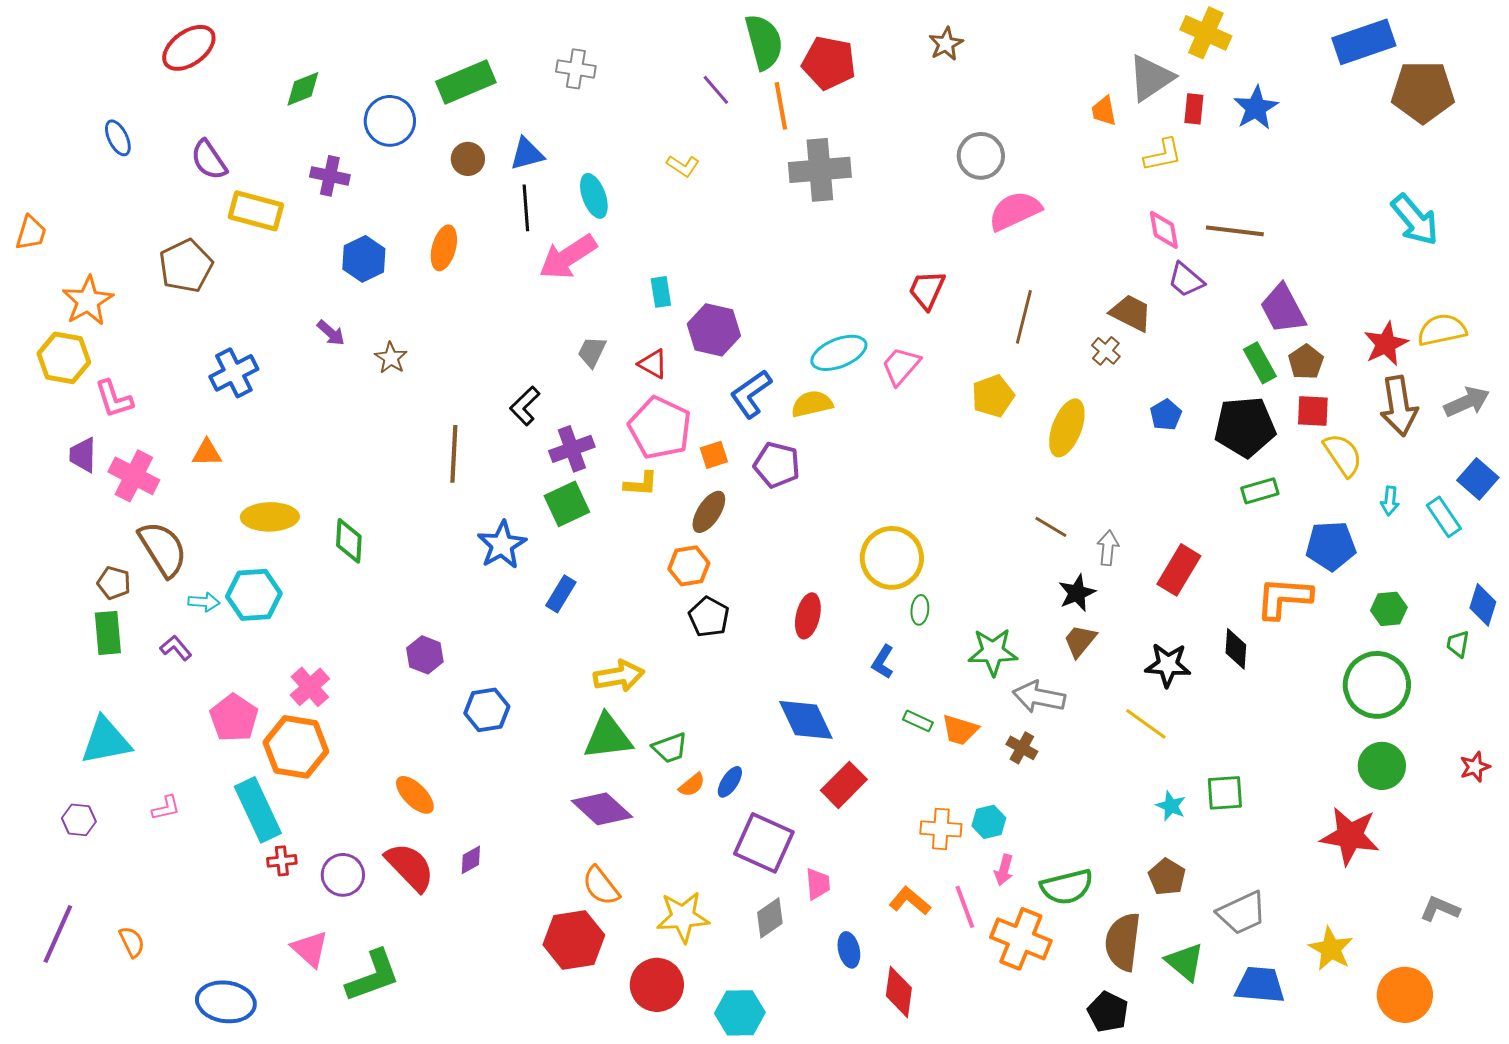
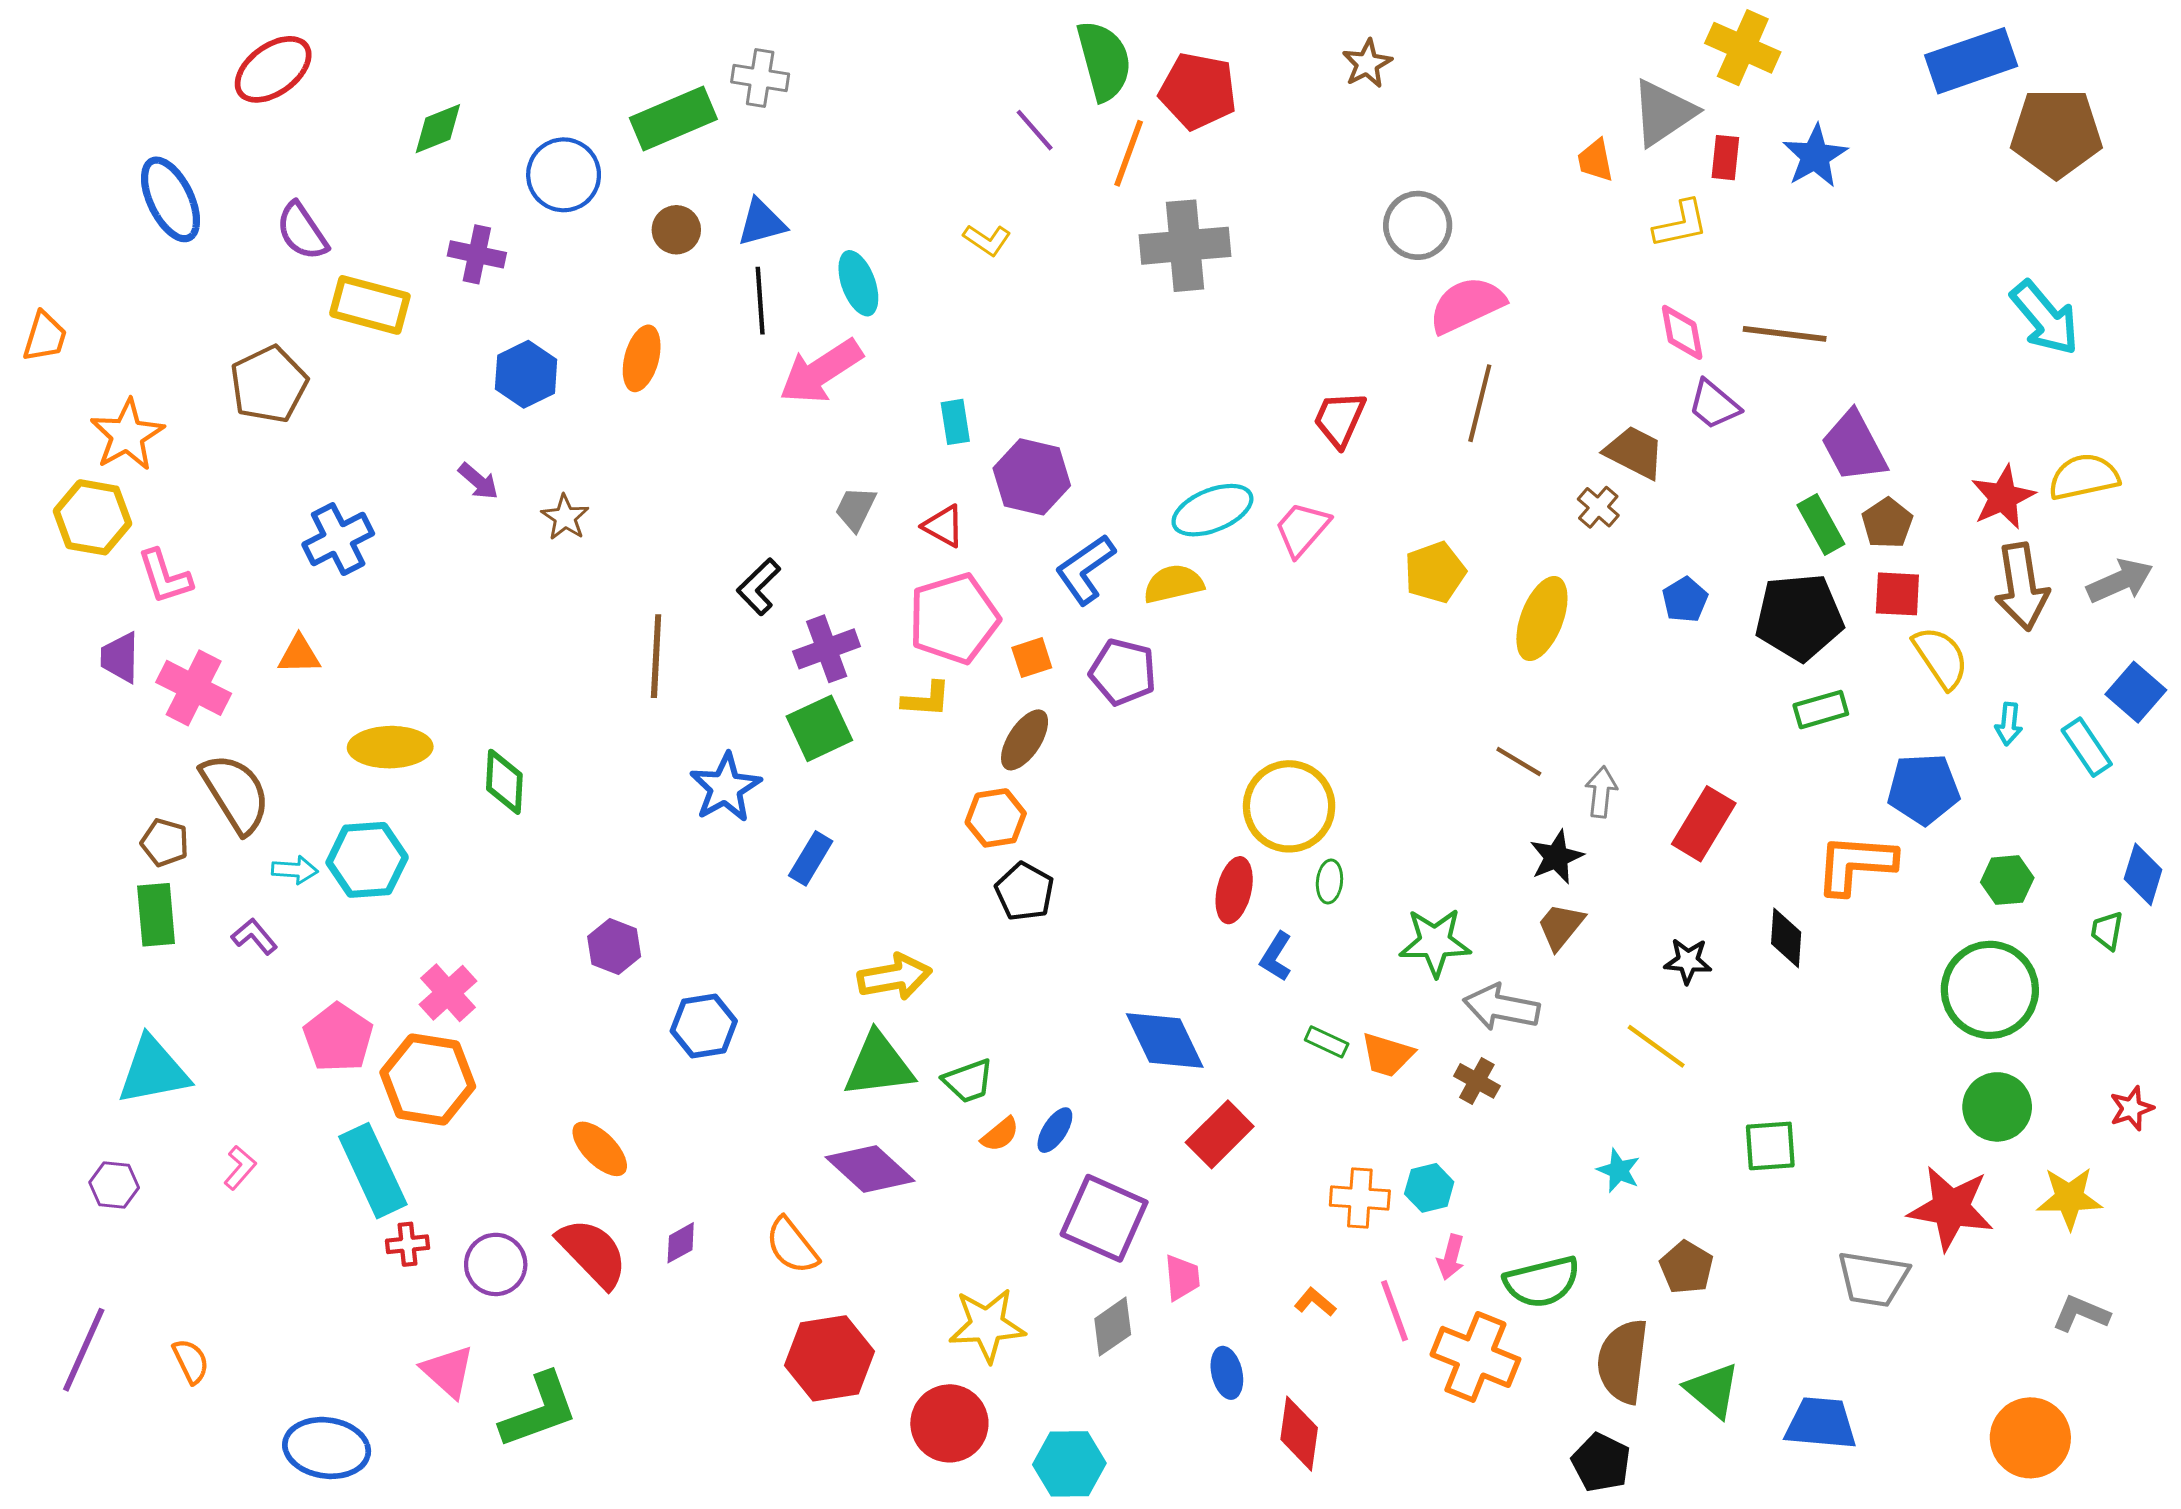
gray cross: (576, 69) -> (760, 78), moved
orange line: (781, 106) -> (1129, 153), turned 30
blue ellipse: (118, 138) -> (171, 199), size x1.6
brown line: (1024, 317) -> (1480, 403), moved
pink pentagon: (660, 428) -> (954, 619), turned 30
red ellipse: (808, 616) -> (1234, 890), moved
black star: (1168, 665) -> (1688, 961), size x0.7
cyan star: (1171, 806) -> (1619, 1171), moved
pink L-shape: (166, 808) -> (240, 1168), turned -36
orange semicircle: (601, 886) -> (792, 1246), moved
orange L-shape: (910, 901) -> (1315, 1302), size x0.7
gray trapezoid: (1242, 913) -> (1873, 1279), moved, turned 34
yellow star: (1331, 949) -> (2069, 1198), moved, turned -30

